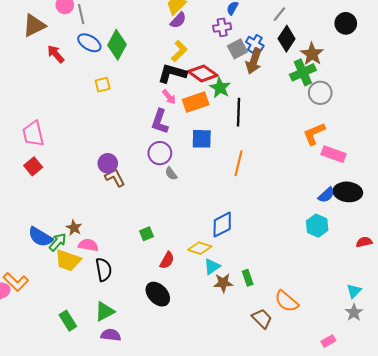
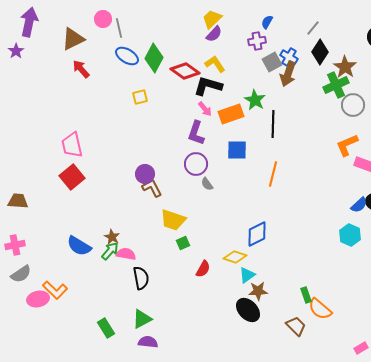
yellow L-shape: (179, 51) -> (215, 64), turned -80
red arrow: (56, 54) -> (81, 69), moved
red diamond: (203, 73) -> (185, 71), moved
red square: (33, 166) -> (72, 177), size x1.4
green arrow: (58, 242) -> (110, 251), moved
yellow trapezoid: (68, 260) -> (173, 220), moved
green rectangle: (248, 278) -> (306, 295), moved
black ellipse: (158, 294) -> (248, 310), moved

